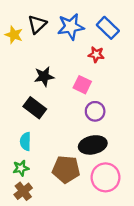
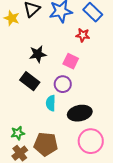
purple circle: (95, 111) -> (63, 84), moved
cyan semicircle: (26, 141) -> (51, 103), moved
brown pentagon: (66, 169) -> (46, 144), moved

